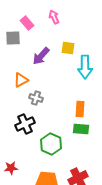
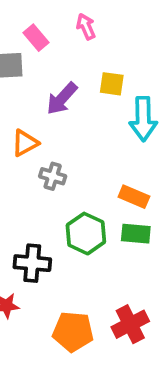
orange rectangle: (80, 109) -> (134, 197), turned -70
black cross: (25, 124) -> (32, 263), moved, turned 30
green hexagon: (51, 144) -> (86, 234), moved

